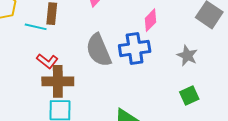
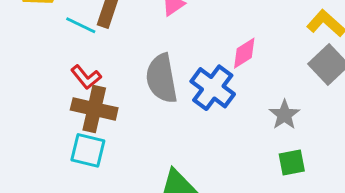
blue cross: (135, 48) -> (213, 88), turned 32
green square: (189, 96) -> (292, 163), moved

